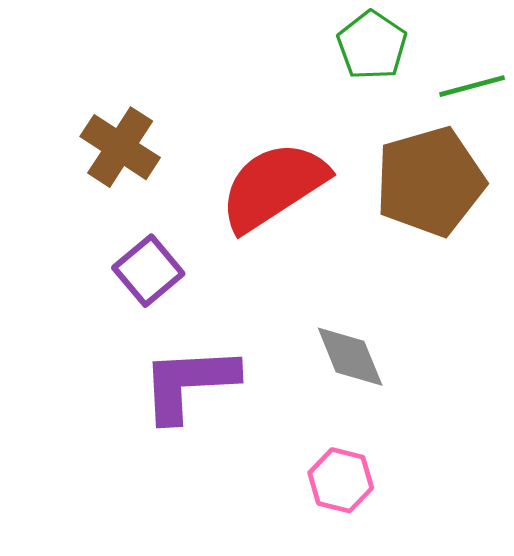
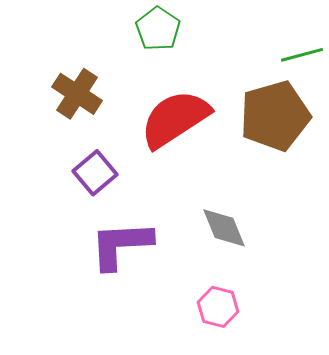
green pentagon: (372, 45) -> (158, 29), moved

